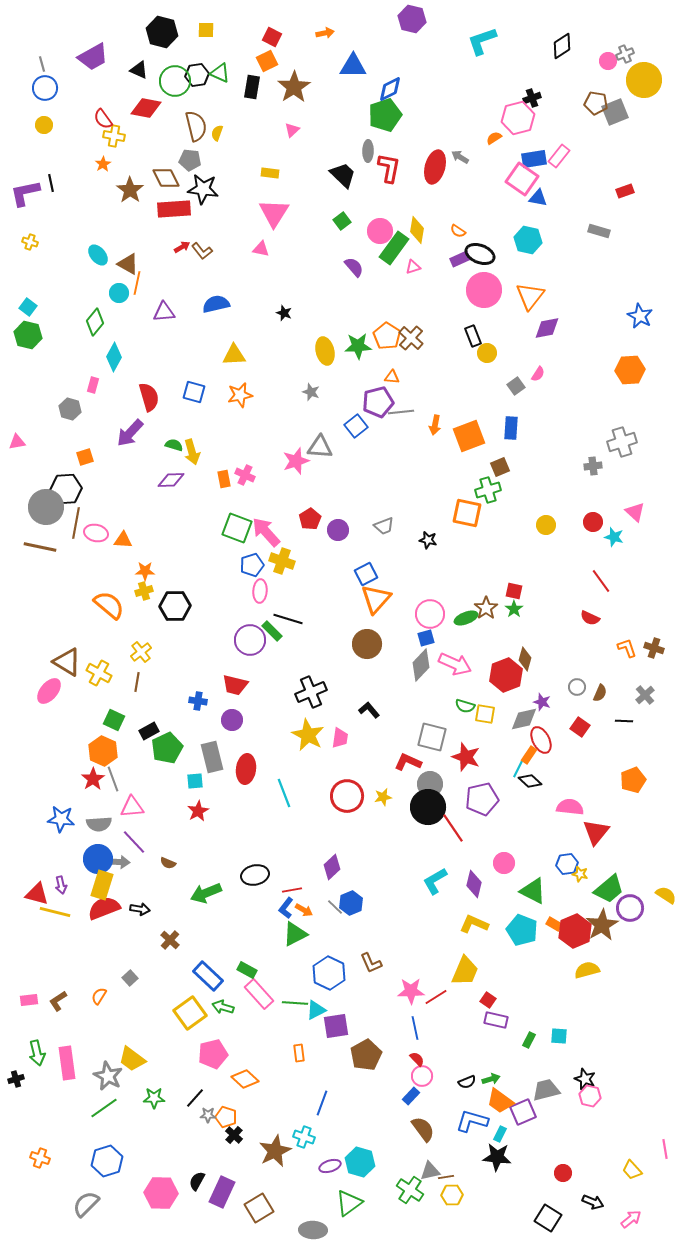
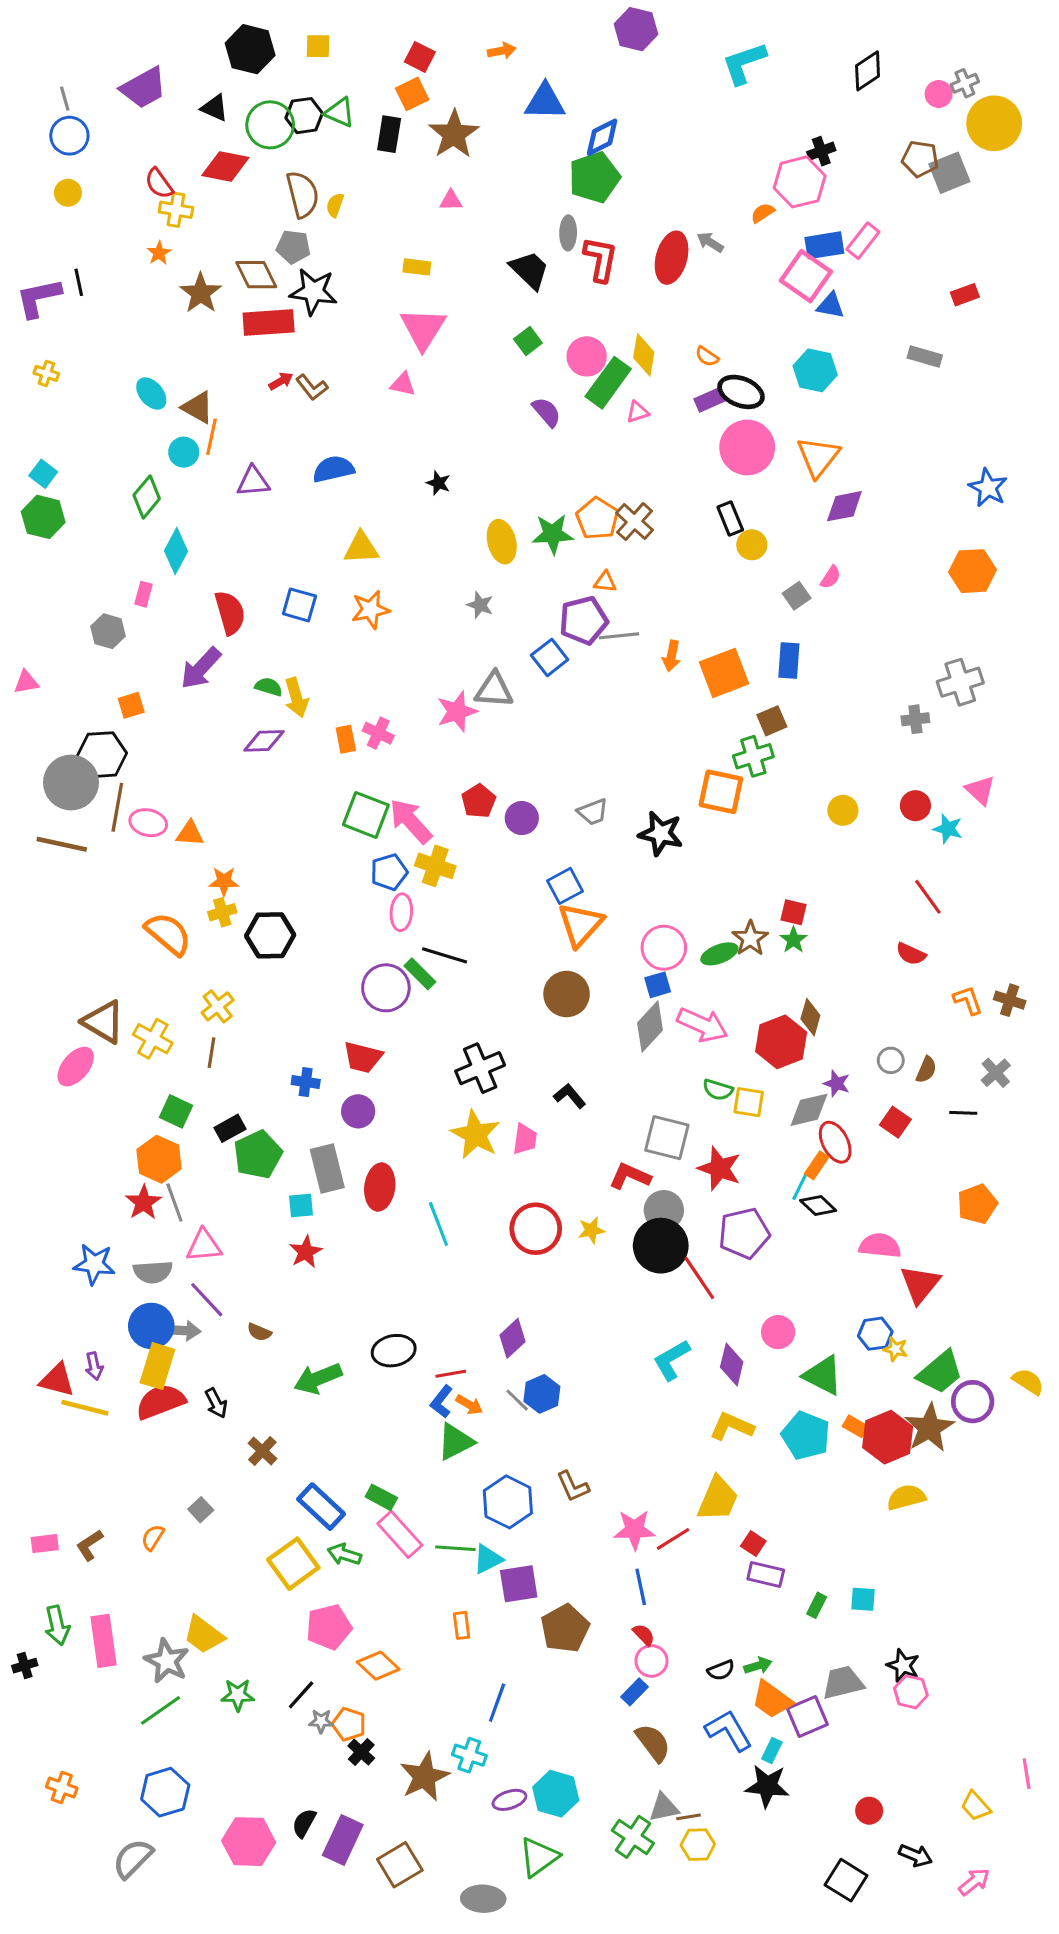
pink triangle: (292, 130) -> (451, 201), turned 42
black star: (428, 540) -> (661, 833), size x1.6
black arrow: (140, 909) -> (216, 1403), turned 54
blue L-shape: (472, 1121) -> (729, 1730), turned 44

